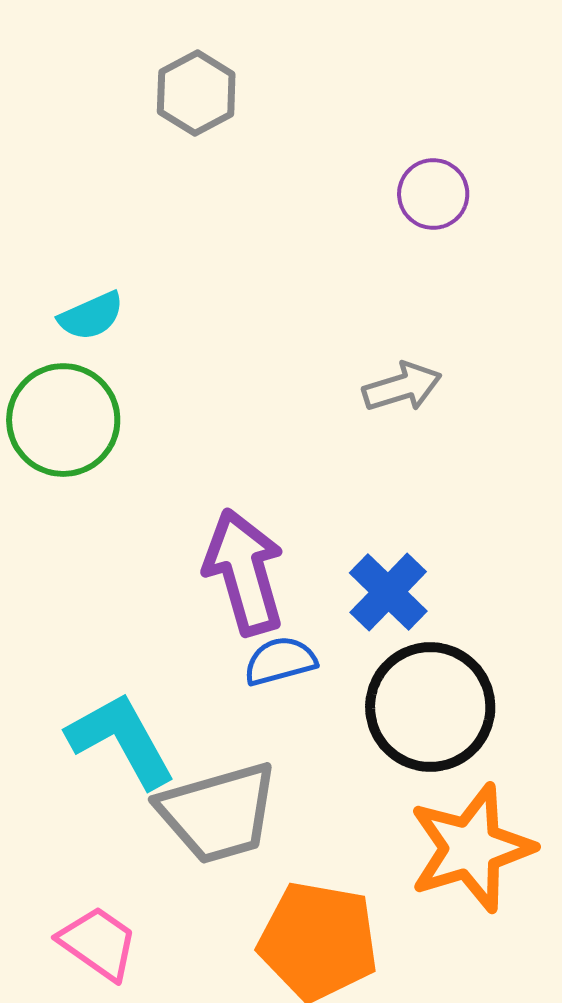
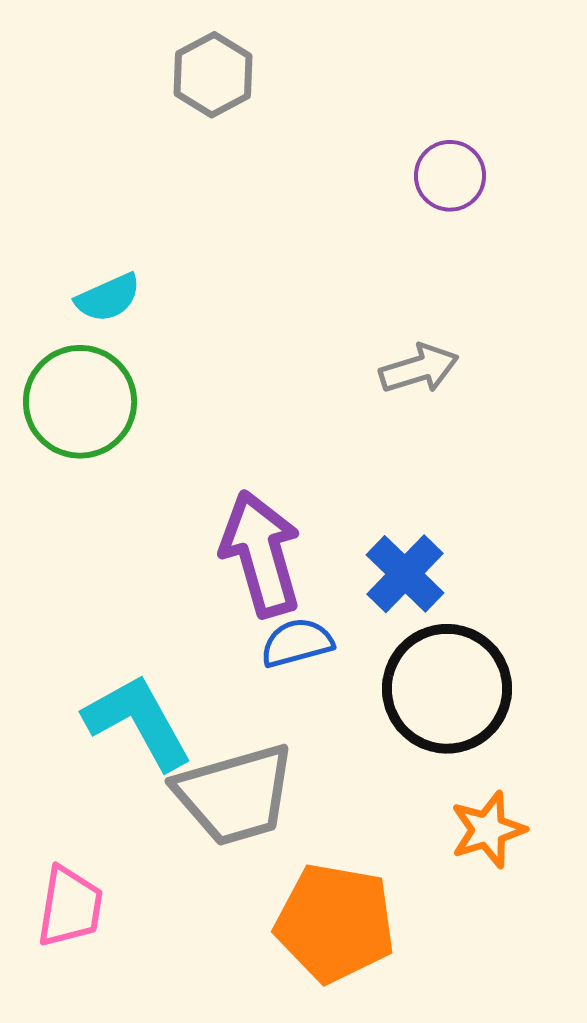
orange star: (471, 848) -> (488, 830), size x0.6
pink trapezoid: (98, 943) -> (70, 907), moved, turned 64

